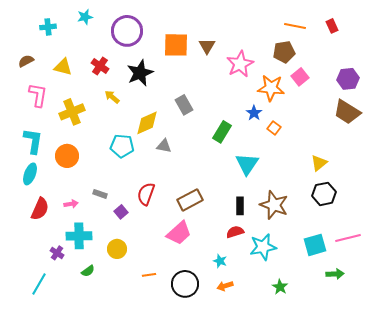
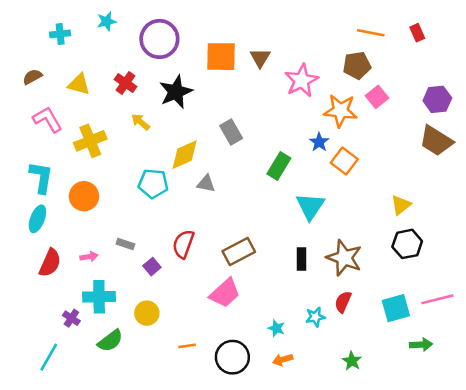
pink L-shape: (38, 95) -> (48, 119), turned -40
orange square: (274, 128) -> (344, 161), size x1.5
red semicircle: (235, 232) -> (343, 302), moved, turned -48
cyan star: (263, 247) -> (315, 317), moved, size x0.6
green semicircle: (88, 271) -> (110, 341), size x1.5

